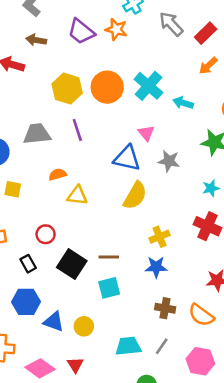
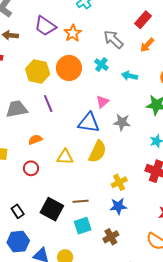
gray arrow: (171, 24) -> (113, 39), moved
orange star: (116, 29) -> (73, 33), moved, turned 30
cyan cross: (148, 86) -> (101, 65), size x0.6
pink triangle: (146, 133) -> (102, 102), turned 32
yellow triangle: (77, 196) -> (65, 157), moved
red circle: (46, 234) -> (31, 168), moved
brown cross: (165, 308) -> (111, 237), moved, turned -35

